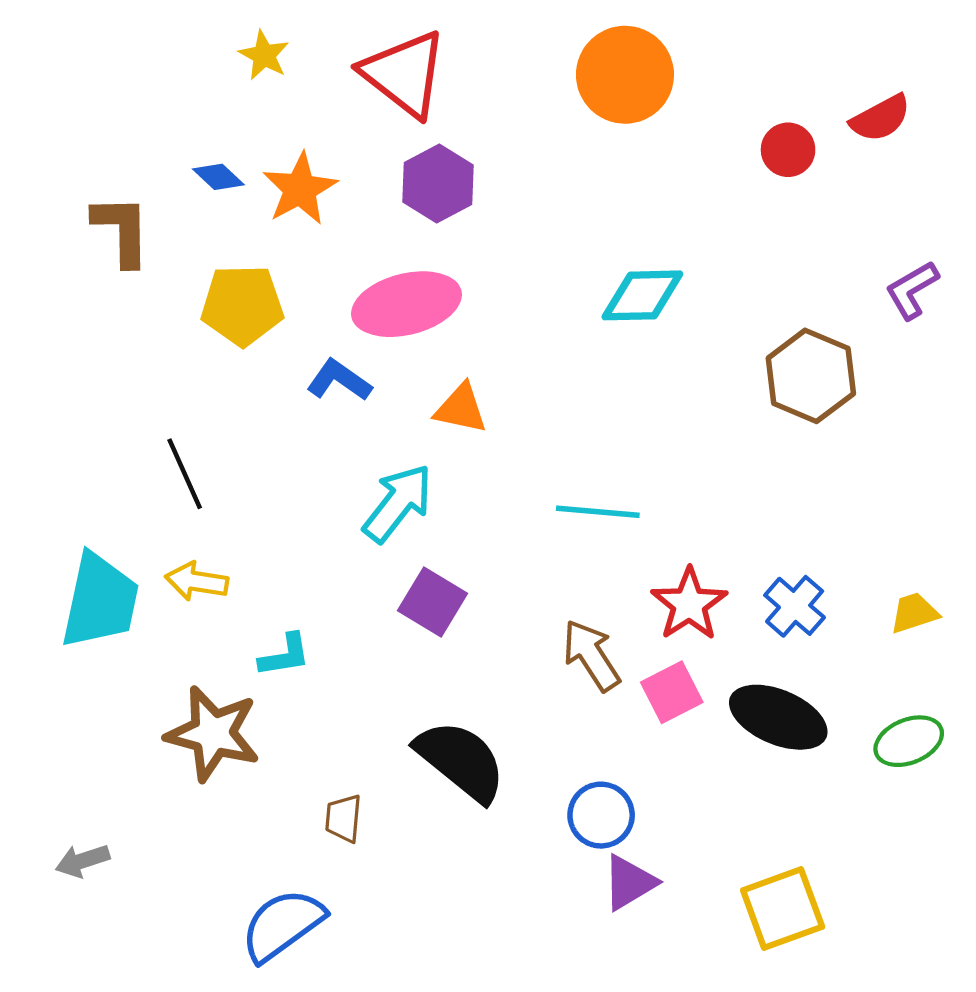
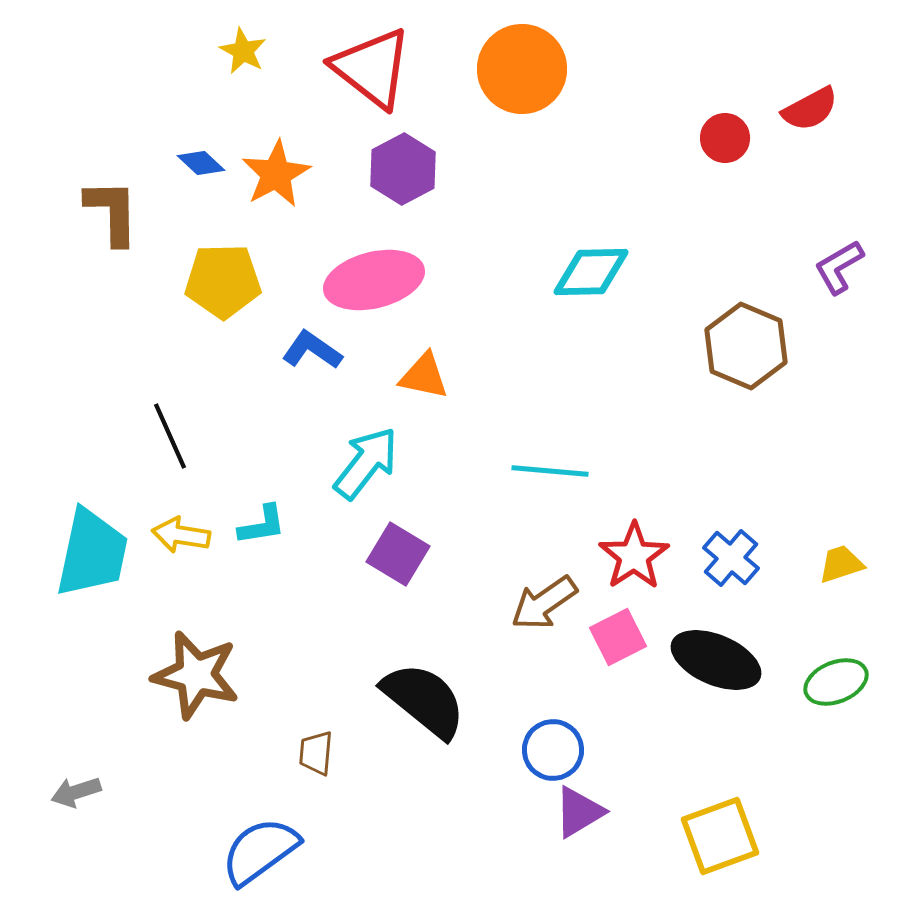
orange circle: (625, 75) -> (522, 69), moved
cyan L-shape: (285, 655) -> (262, 525), moved
brown arrow: (591, 655) -> (544, 603), turned -92

